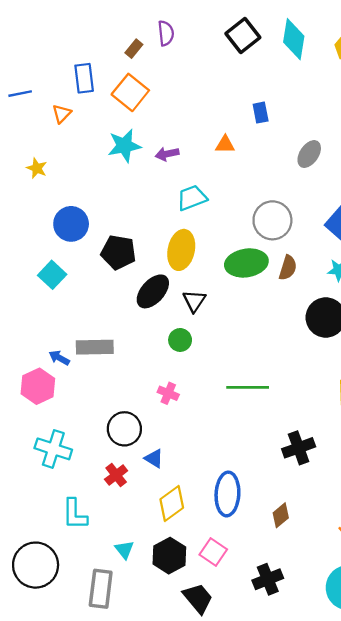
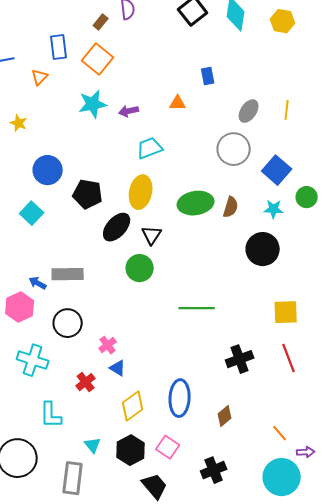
gray circle: (272, 220) -> (234, 149), moved
green circle: (180, 340) -> (140, 268), size x1.4
pink cross: (168, 393) -> (108, 345), moved, turned 30
black circle: (124, 429) -> (68, 323), moved

